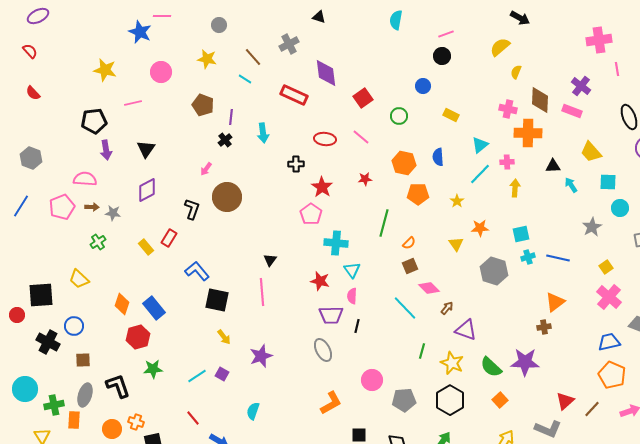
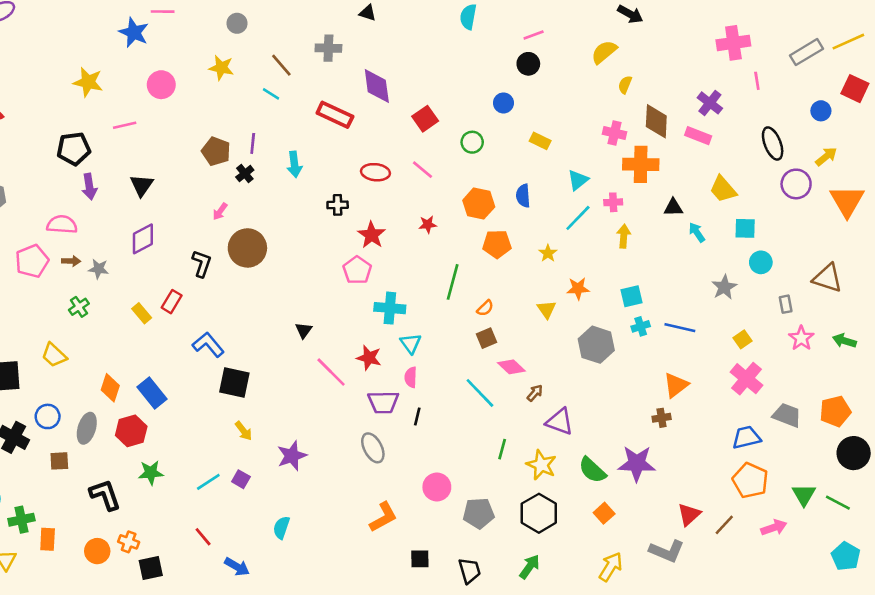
gray cross: (289, 44) -> (328, 48), turned 30
brown pentagon: (203, 105) -> (216, 151), moved
pink line: (262, 292) -> (331, 372), moved, turned -40
gray ellipse: (85, 395) -> (87, 428), moved

